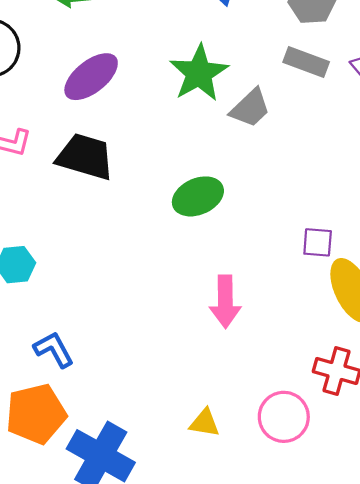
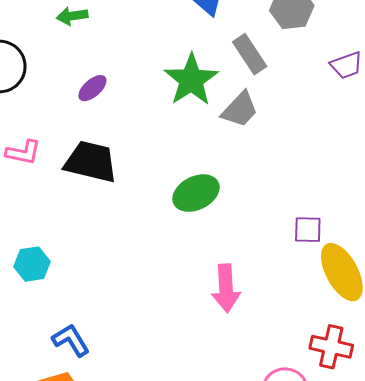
gray rectangle: (306, 62) -> (250, 54), moved, turned 39
purple ellipse: (91, 77) -> (92, 88), size x0.6

